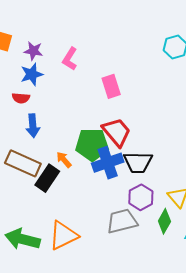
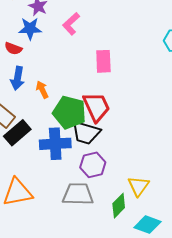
orange arrow: (64, 160) -> (42, 90), moved
black trapezoid: (138, 162) -> (86, 133), moved
blue cross: (108, 163) -> (55, 144), moved
purple hexagon: (141, 197) -> (93, 165), moved

